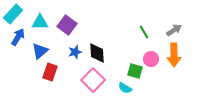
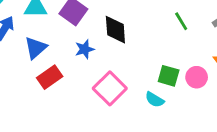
black diamond: (97, 53) -> (115, 30), moved
pink circle: (151, 59) -> (197, 77), moved
red rectangle: (50, 72) -> (50, 77), turned 36

